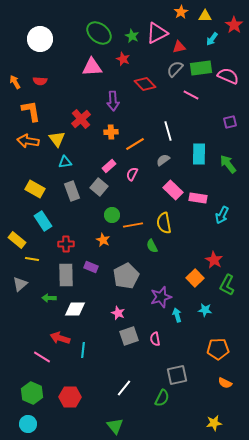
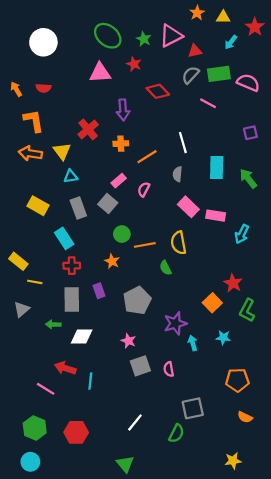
gray semicircle: (163, 160) -> (177, 174), turned -48
cyan rectangle: (43, 221) -> (64, 238), moved
purple rectangle: (91, 267) -> (99, 291), turned 48

